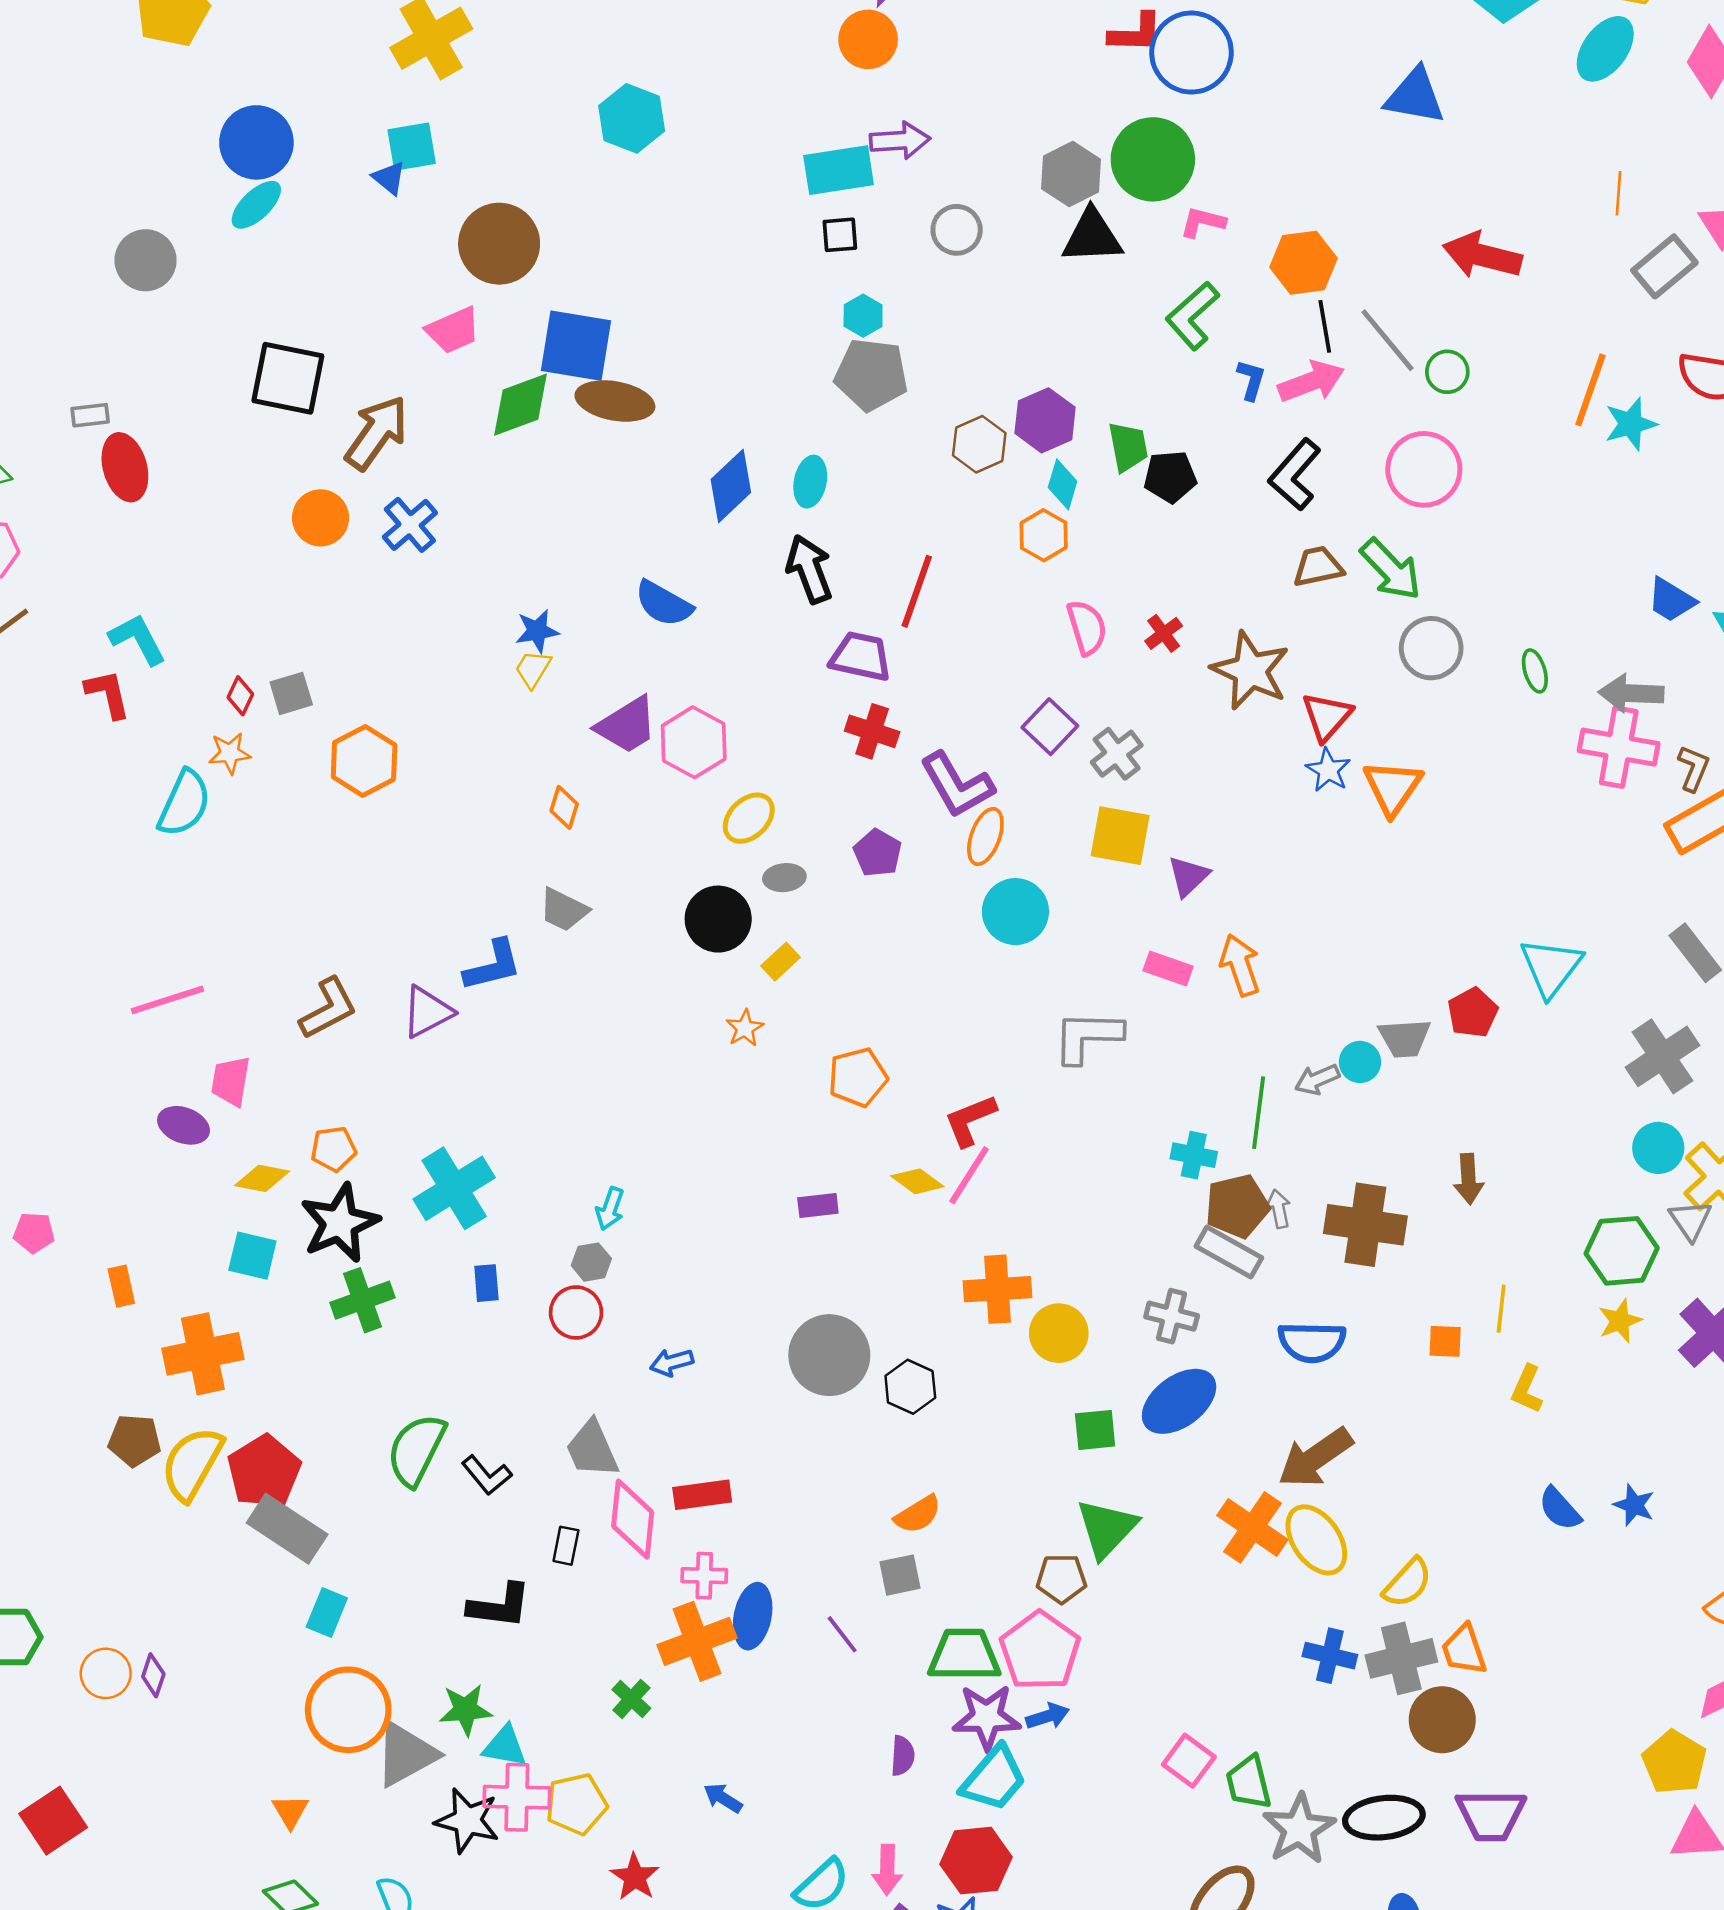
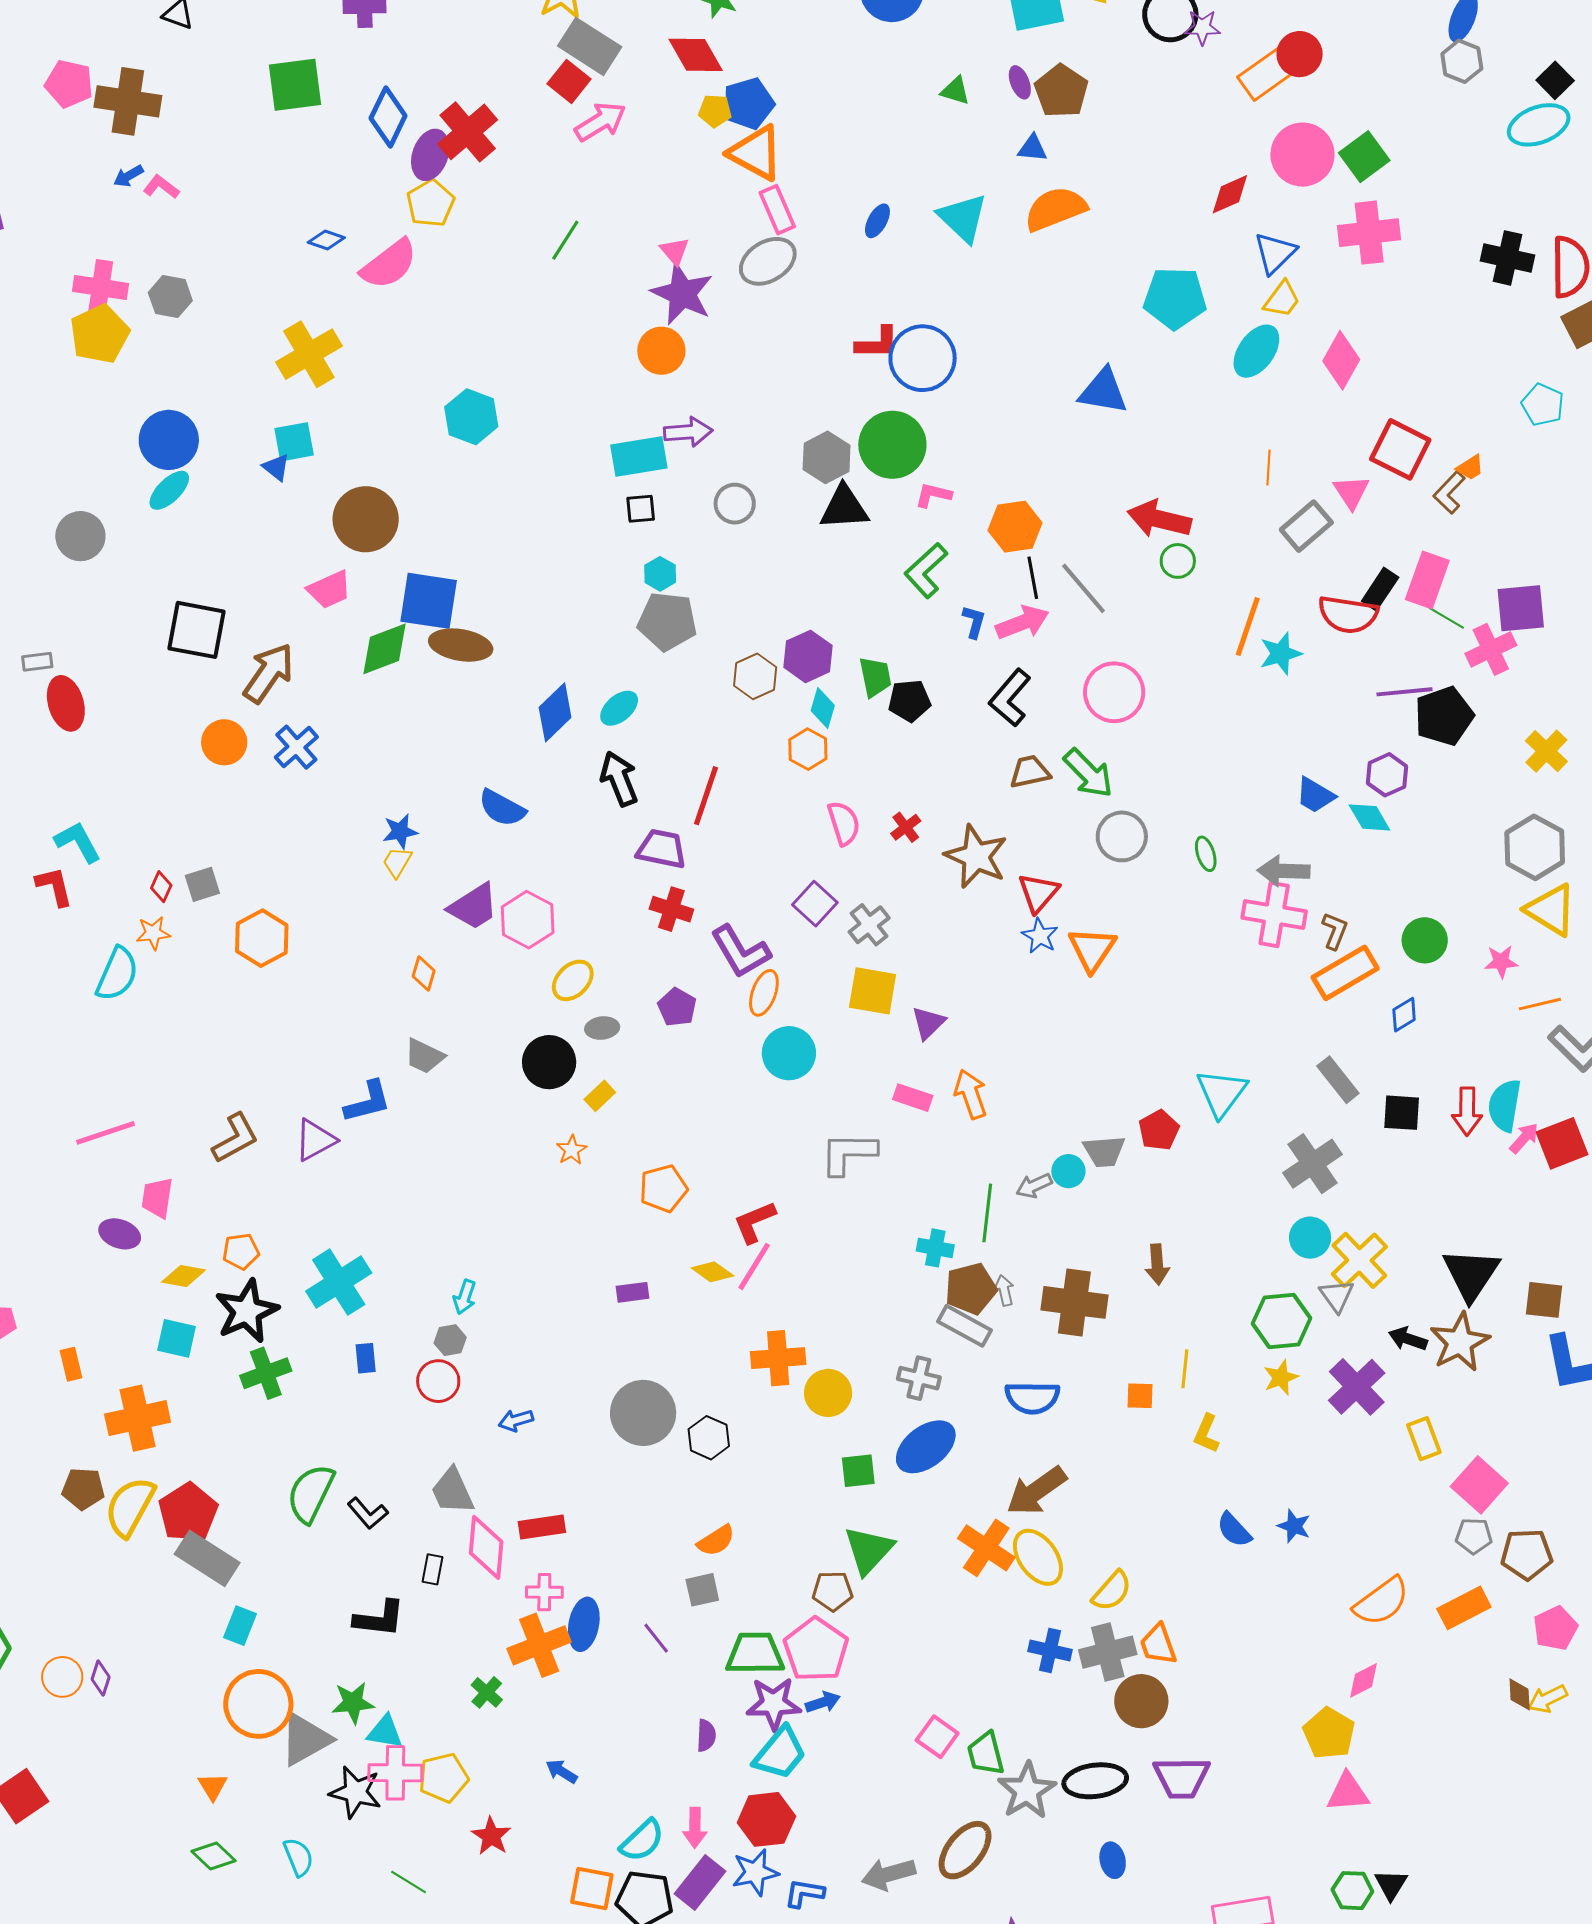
green circle: (1447, 372) -> (1178, 561), moved
cyan ellipse: (810, 482) -> (619, 708), turned 39

